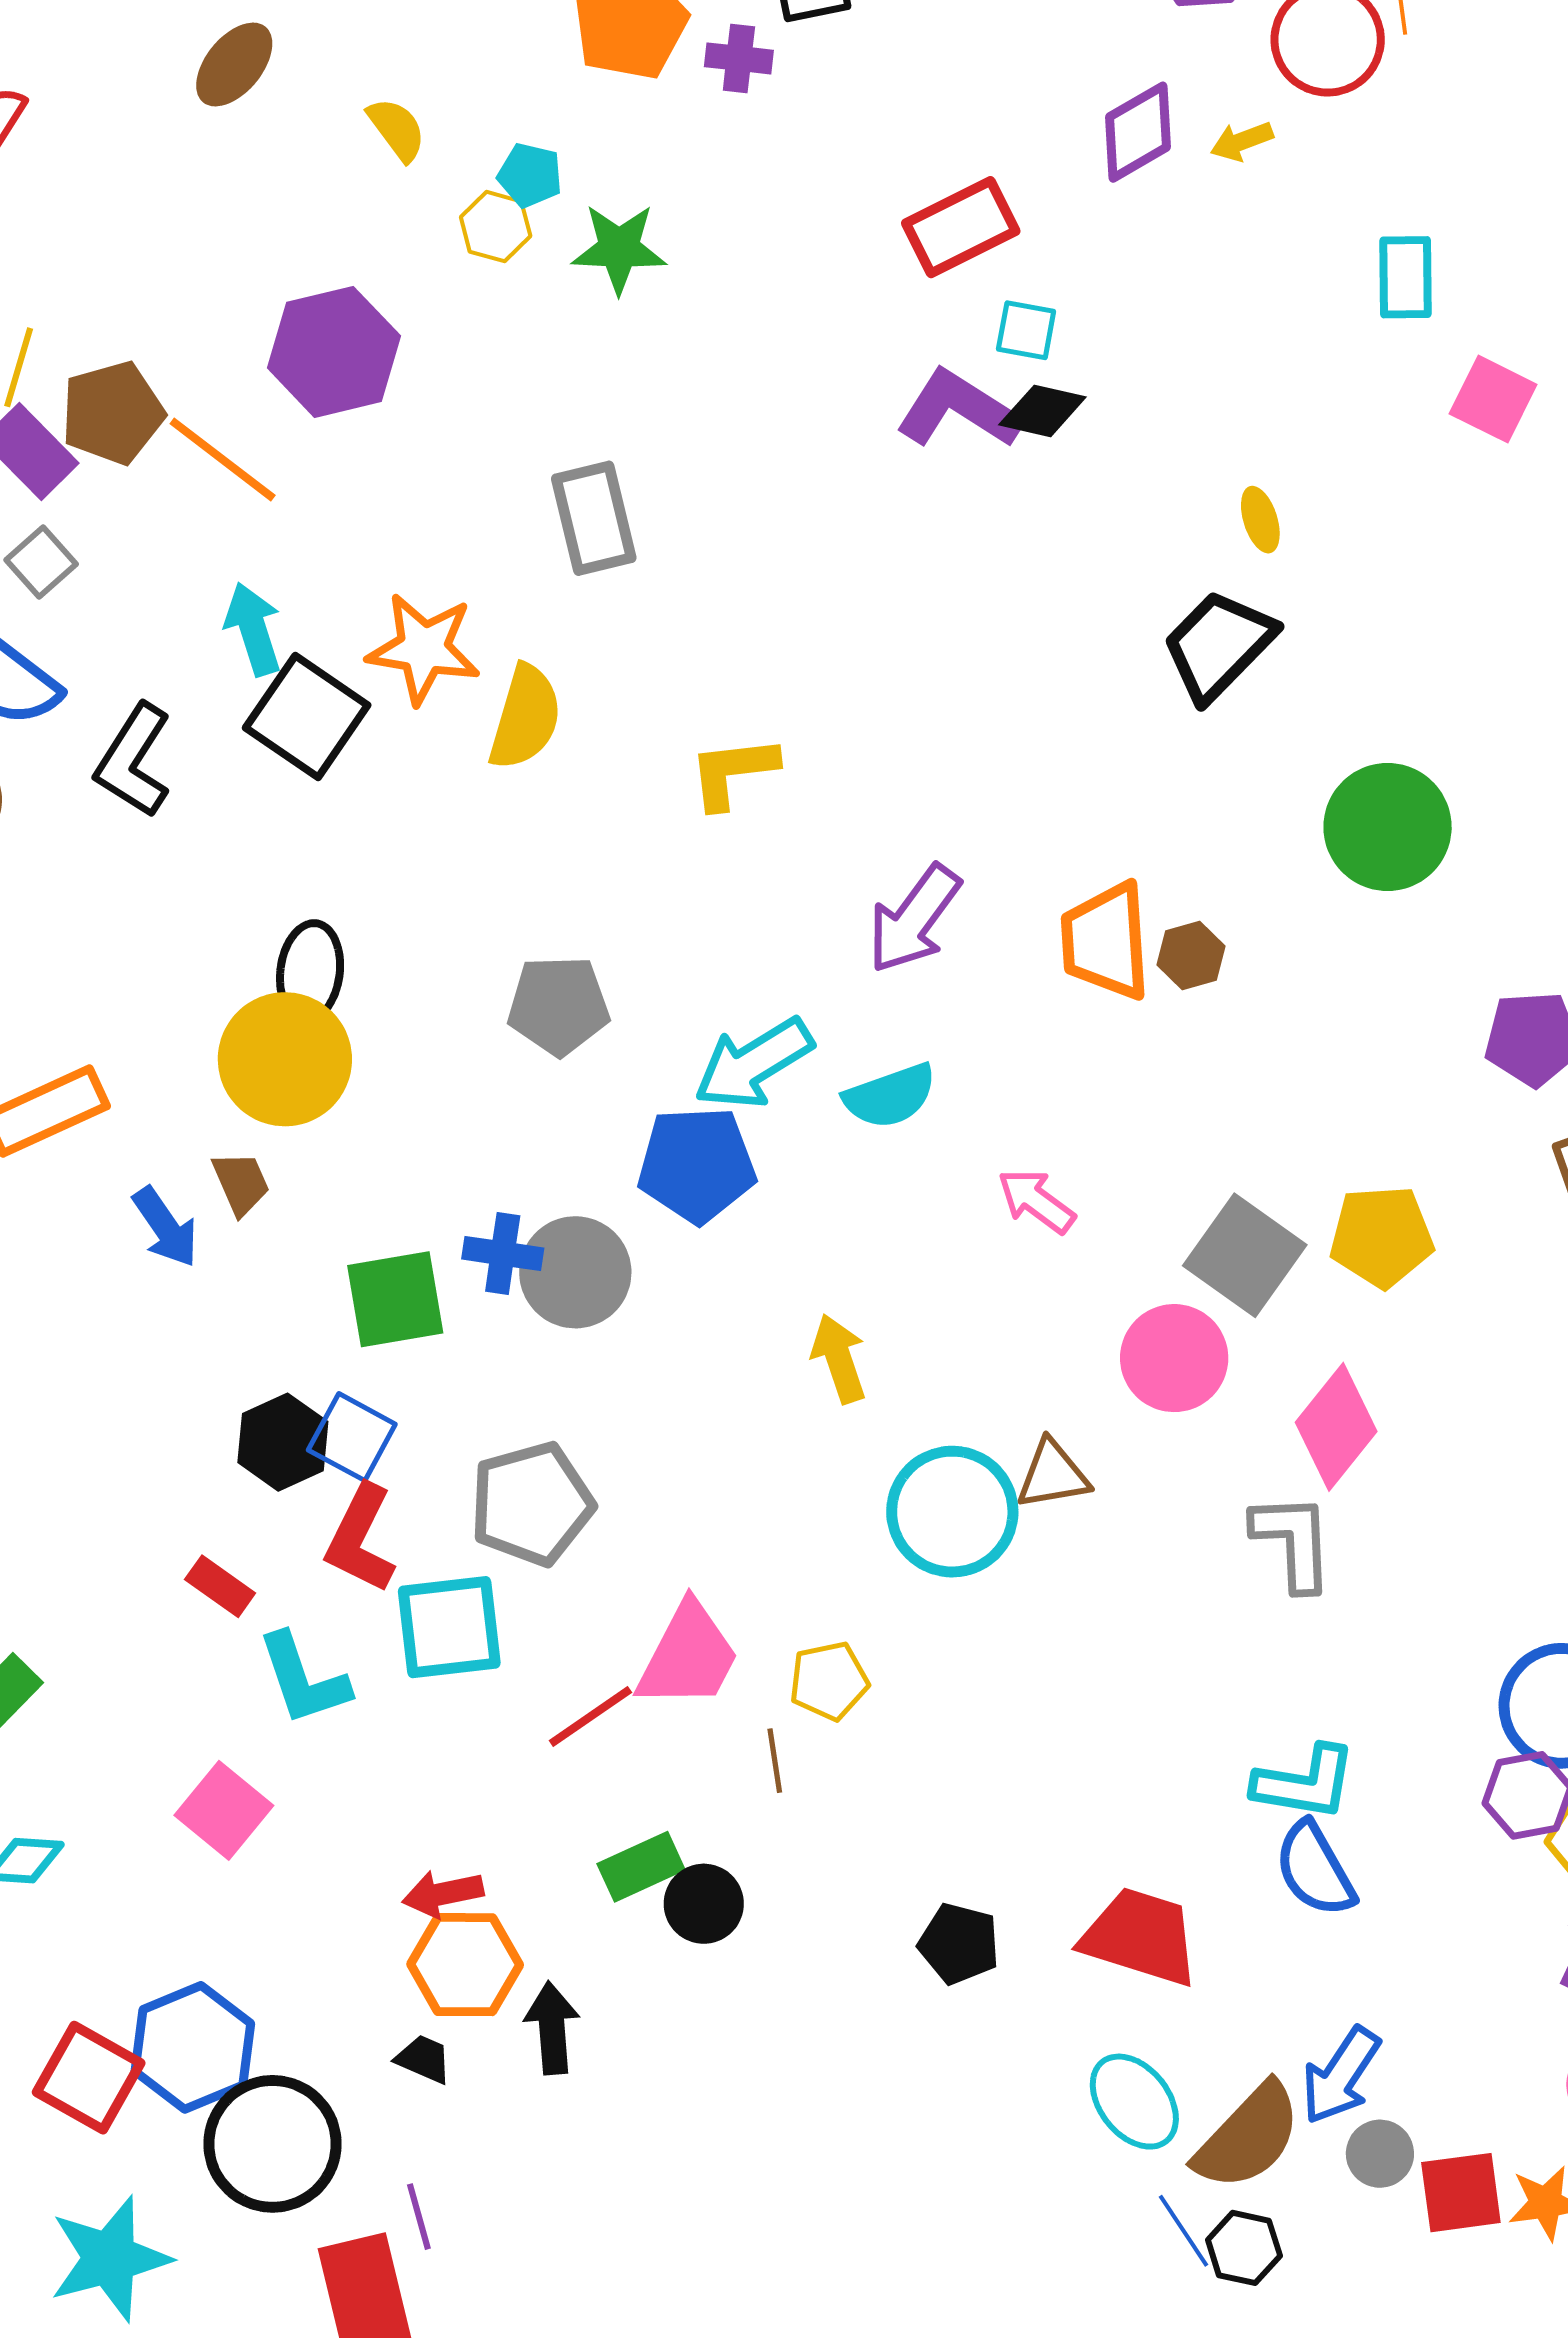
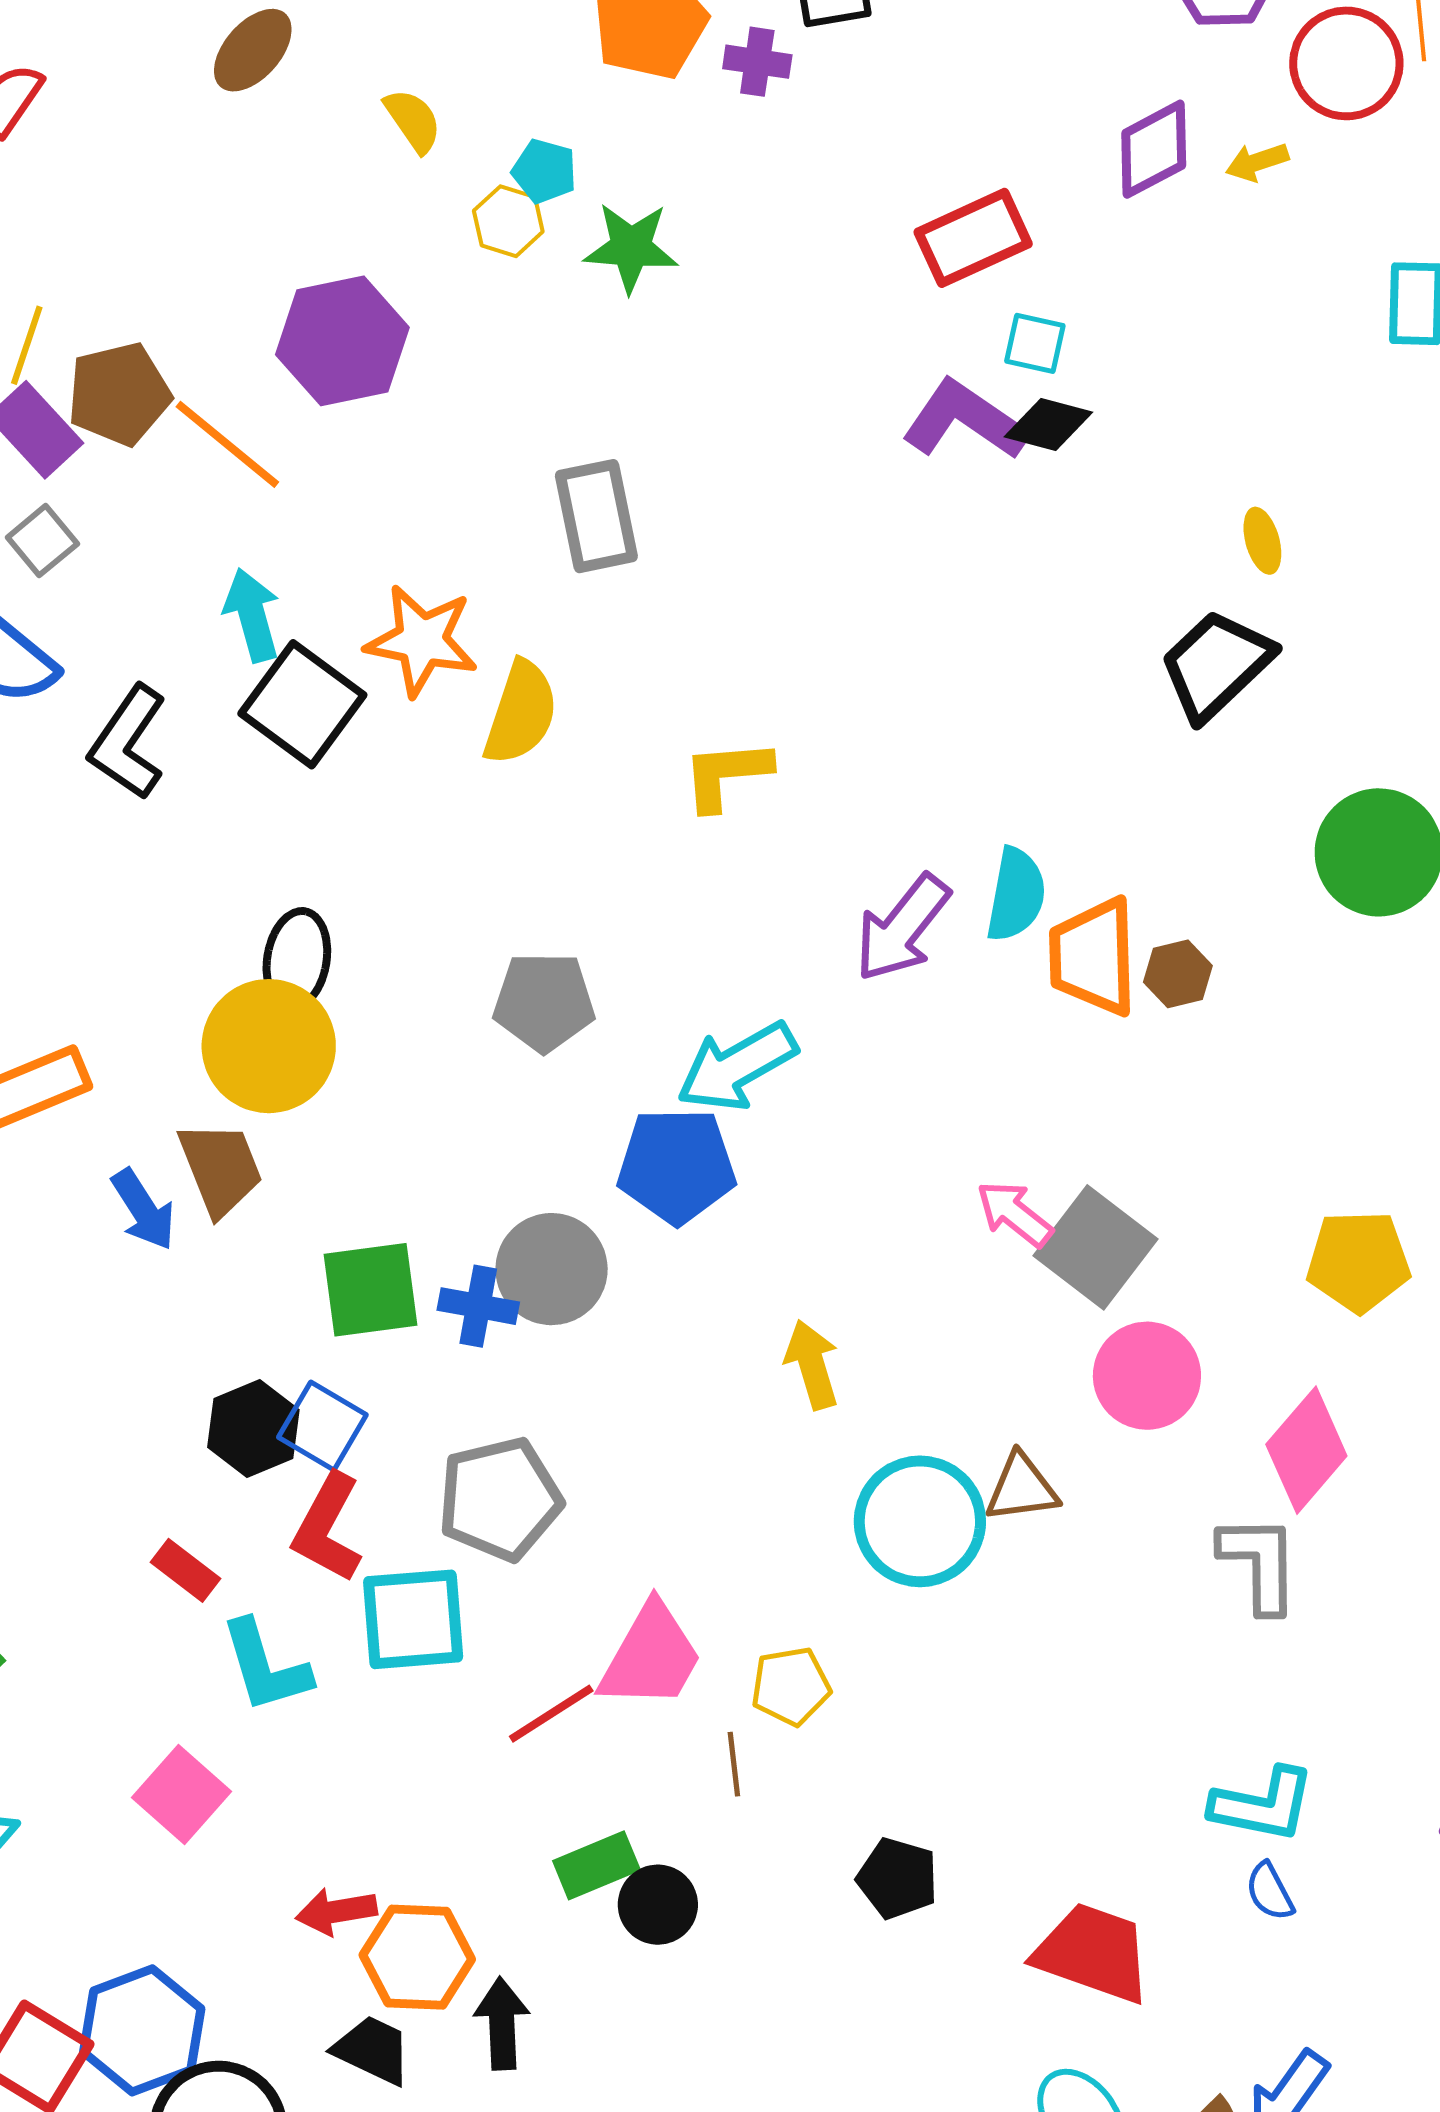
cyan semicircle: (890, 1096) -> (1016, 895), moved, turned -62
brown trapezoid: (241, 1183) -> (220, 1168), size x1.5
blue cross: (503, 1254) -> (478, 1306), moved
gray square: (1245, 1255) -> (1096, 1247), moved
blue semicircle: (1315, 1869) -> (1270, 1892), size x0.6
red arrow: (443, 1894) -> (336, 1911), moved
black pentagon: (959, 1944) -> (897, 1878), moved
black trapezoid: (424, 2059) -> (373, 2050), size x1.4

